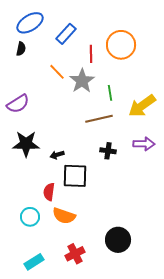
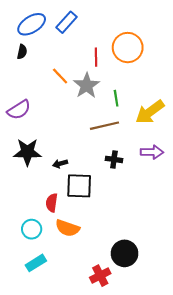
blue rectangle: (66, 34) -> (66, 22), moved
red cross: (75, 254) -> (100, 276), moved
cyan rectangle: (34, 262) -> (36, 263), moved

